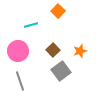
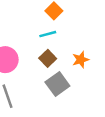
cyan line: (31, 25) -> (48, 34), moved

